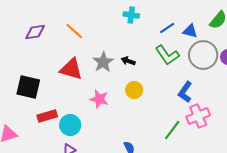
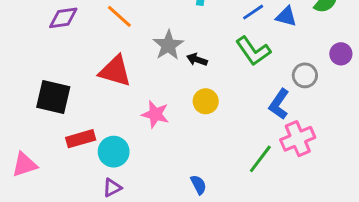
gray circle: (203, 55) -> (305, 75), moved, size x0.6
gray star: (103, 62) -> (168, 45), moved

